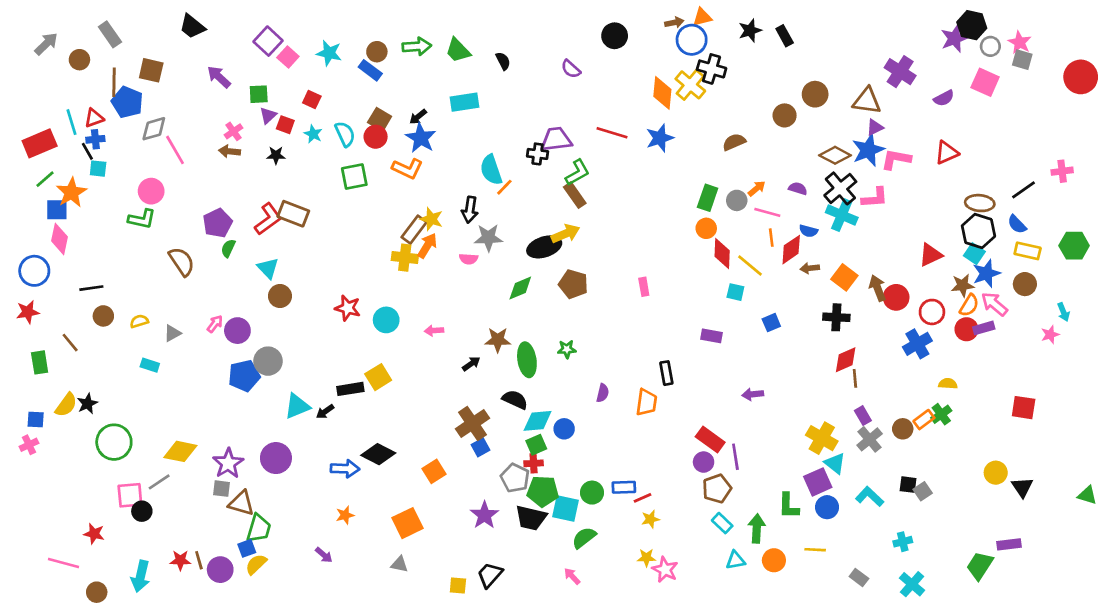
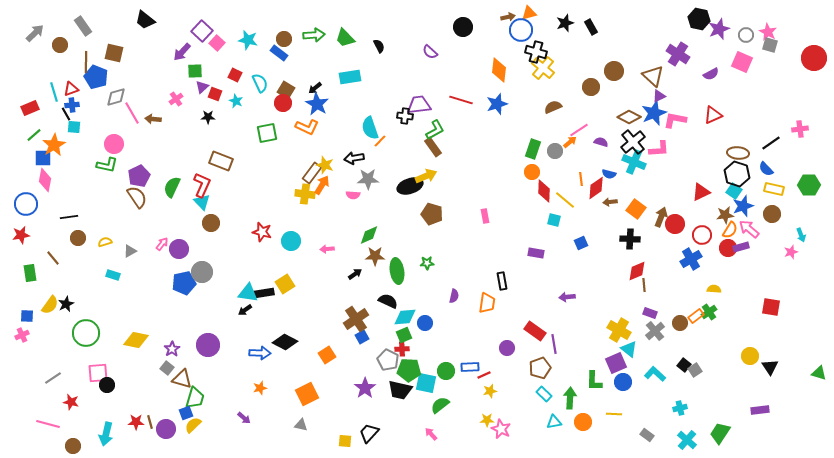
black hexagon: (972, 25) -> (699, 19), moved
purple arrow: (219, 77) -> (182, 52), moved, turned -90
yellow cross: (690, 85) -> (543, 68), moved
brown triangle: (867, 101) -> (653, 76), turned 35
cyan semicircle: (345, 134) -> (260, 83), moved
red rectangle: (40, 143) -> (30, 108), size x0.7
brown arrow: (229, 151) -> (153, 119), moved
black arrow: (470, 210) -> (354, 158), turned 72
pink line: (767, 212) -> (579, 130), moved, turned -48
red L-shape: (268, 219) -> (202, 185), moved, turned -30
purple pentagon: (218, 223) -> (139, 176), moved
green semicircle: (228, 248) -> (172, 187), size x1.5
green diamond: (520, 288) -> (369, 235), moved
brown arrow: (878, 288) -> (661, 217), turned 42
cyan triangle: (297, 406) -> (248, 293), moved, turned 30
purple rectangle: (863, 416) -> (650, 313), turned -40
purple circle: (704, 462) -> (507, 348), moved
purple star: (228, 463) -> (172, 349), size x0.7
gray line: (159, 482) -> (53, 378), moved
black square: (908, 485) -> (684, 365), turned 32
gray square: (222, 489) -> (167, 368), turned 32
green trapezoid: (980, 566) -> (720, 433), moved

